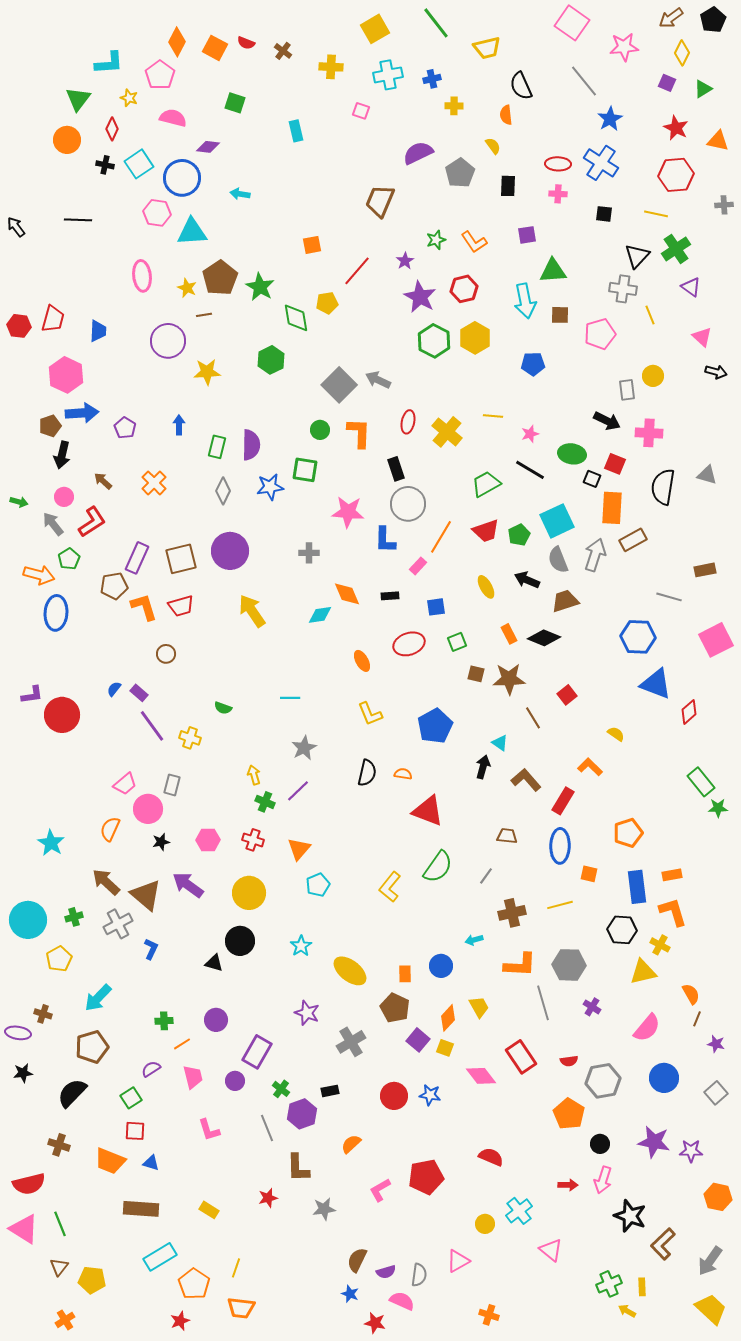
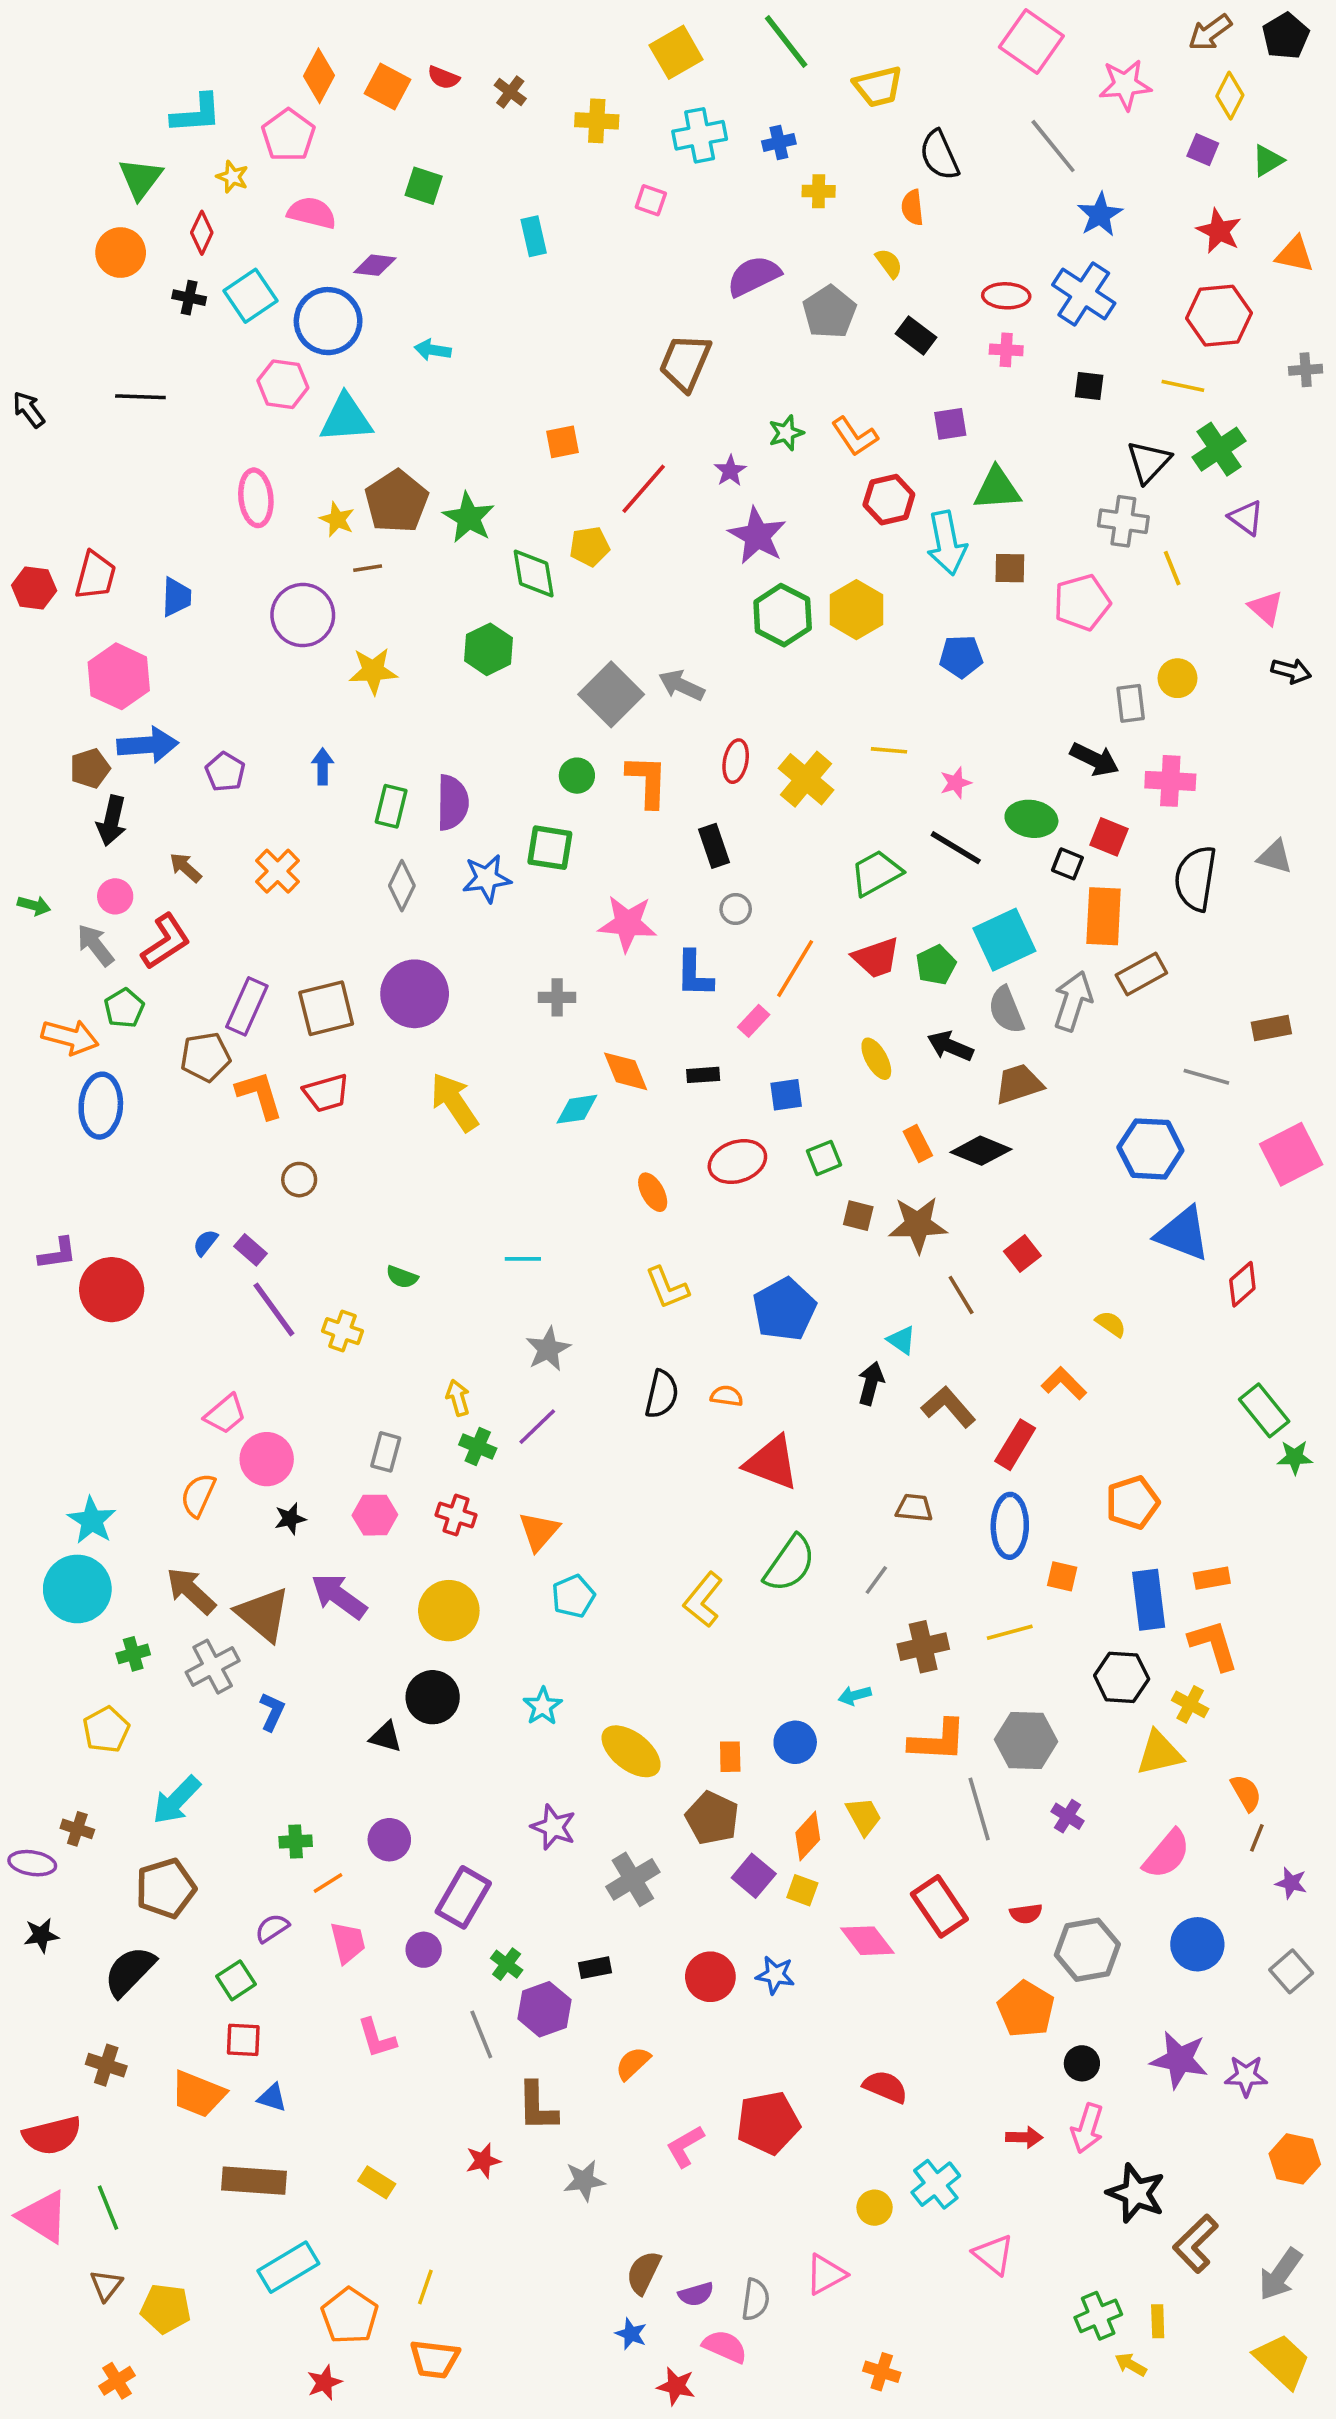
black rectangle: (508, 186) -> (916, 335), turned -55
red hexagon: (464, 289) -> (889, 500), moved
gray circle: (408, 504) -> (736, 909), size x0.5
gray rectangle: (172, 785) -> (386, 1452), moved
cyan circle: (28, 920) -> (77, 1589), moved

